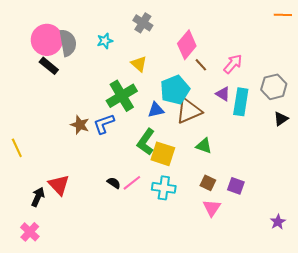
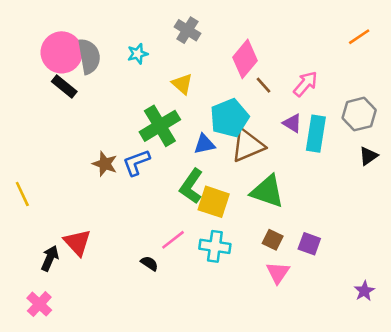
orange line: (283, 15) -> (359, 37), moved, turned -36
green triangle: (204, 146) -> (267, 191), size x1.6
black semicircle: (114, 183) -> (149, 263), moved

